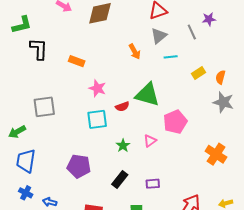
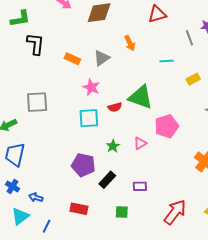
gray triangle: (159, 36) -> (102, 58), moved
orange arrow: (135, 52) -> (130, 43), moved
purple pentagon: (79, 166) -> (83, 165), moved

